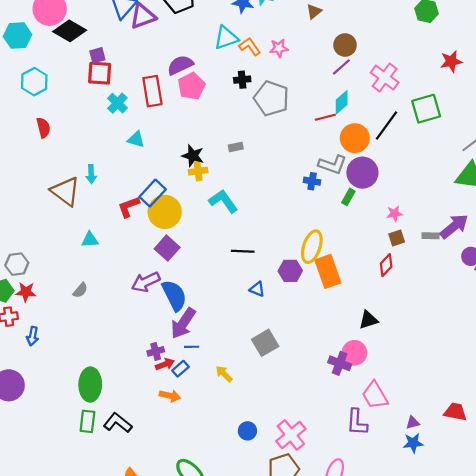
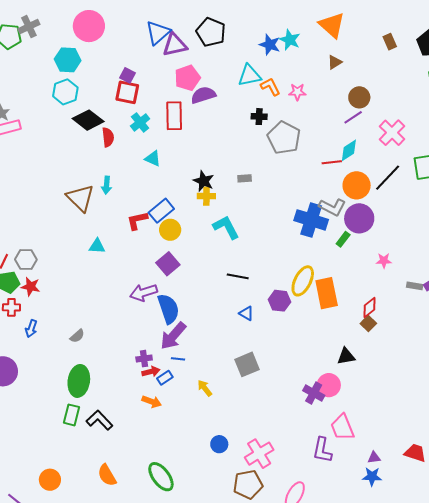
black diamond: (70, 31) -> (88, 120), moved
cyan hexagon: (18, 35) -> (68, 60), moved
purple square: (97, 55) -> (127, 75), turned 35
pink pentagon: (191, 86) -> (187, 78), moved
red semicircle: (43, 128) -> (108, 137), moved
blue cross: (312, 181) -> (311, 220), size x2.0
yellow circle: (165, 212) -> (170, 230), size x0.7
brown square: (397, 238) -> (368, 323), moved, turned -35
orange rectangle: (328, 271) -> (327, 293), moved
gray semicircle: (80, 290) -> (77, 336), moved

